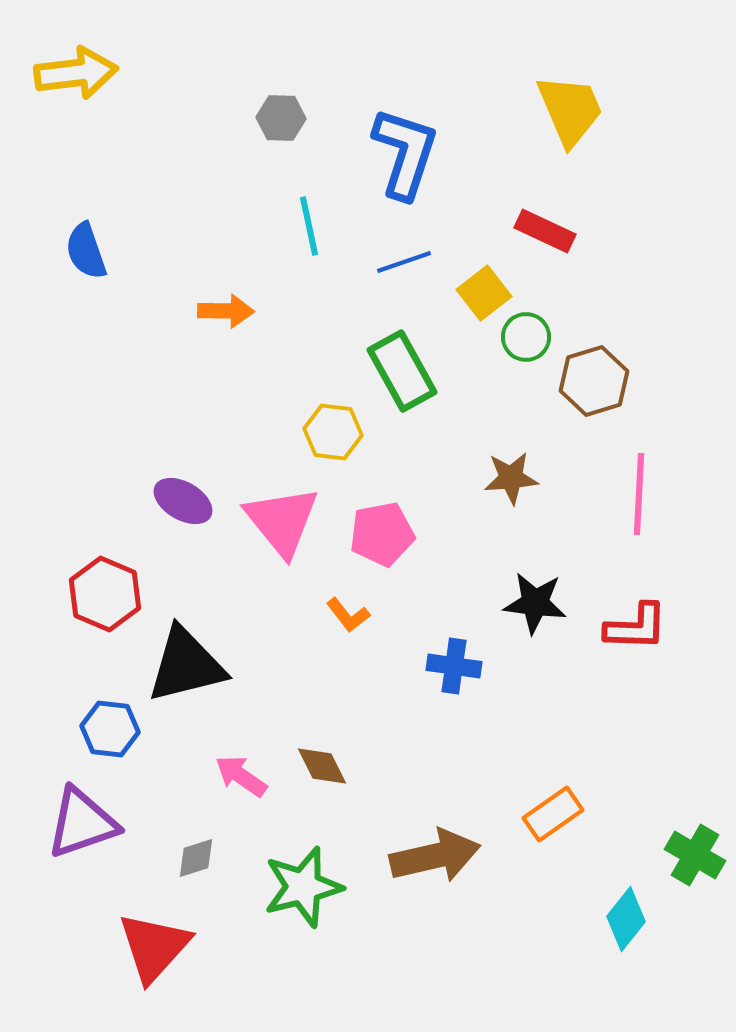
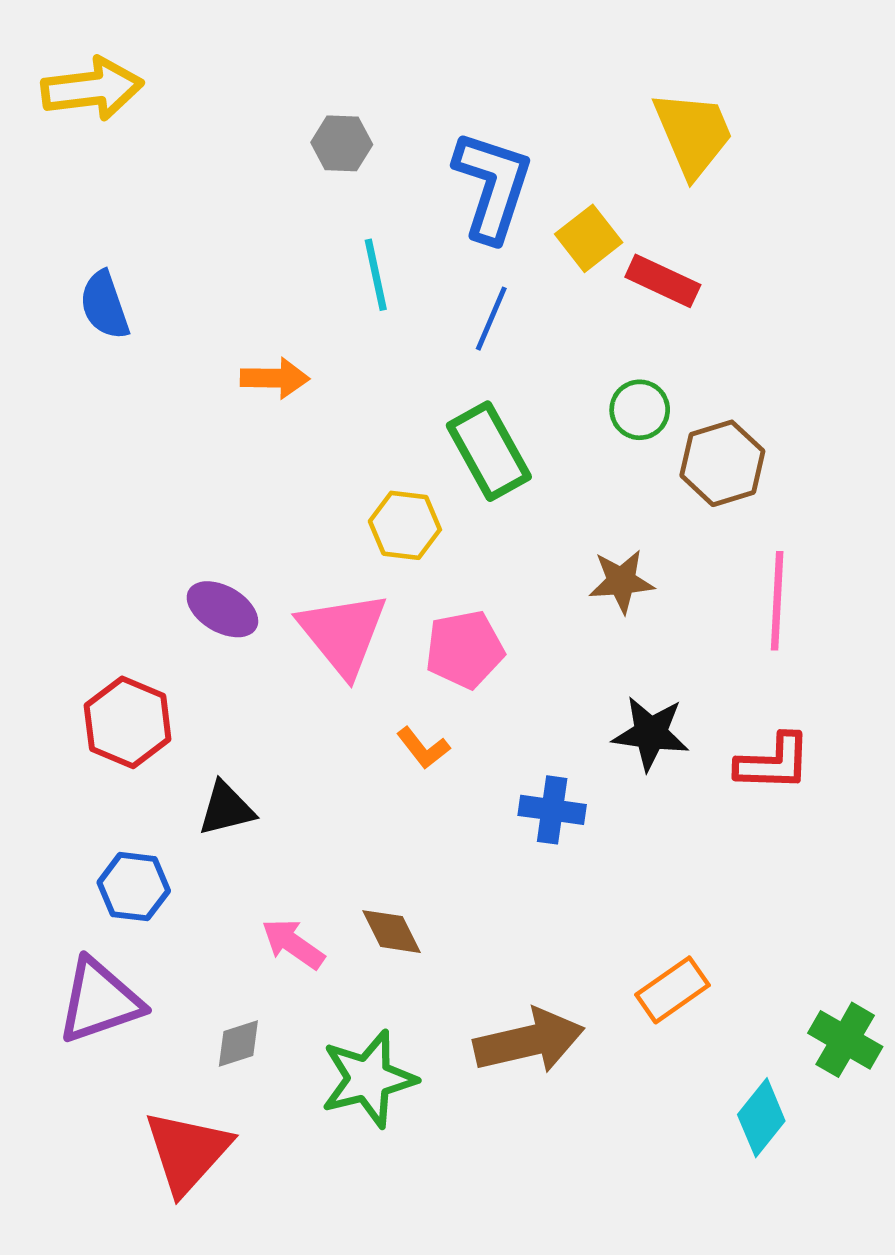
blue line: (404, 262) -> (491, 319), turned -48
yellow square: (484, 293) -> (589, 238), moved
black triangle: (186, 665) -> (226, 809), size x0.6

